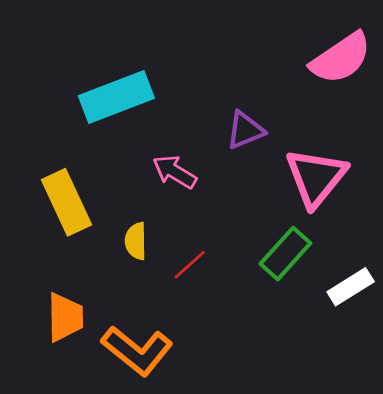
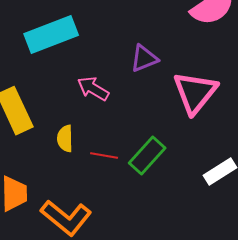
green rectangle: (285, 254) -> (147, 156), moved
red line: (190, 265) -> (104, 156), turned 52

